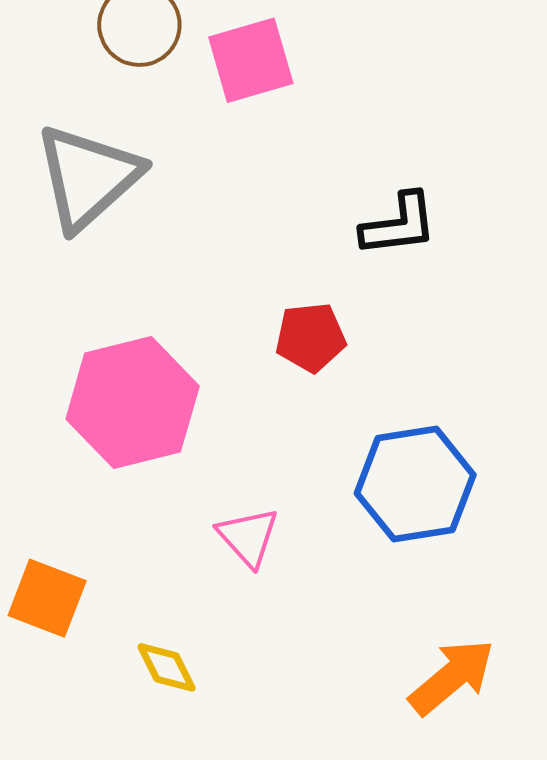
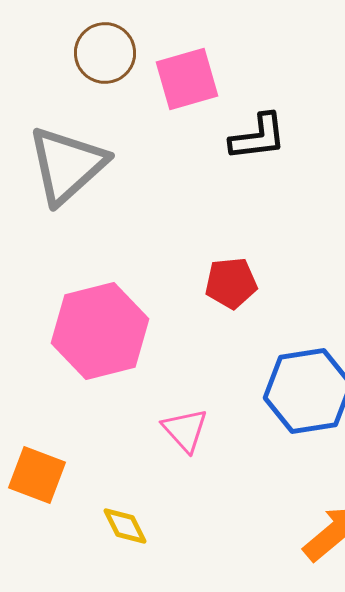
black L-shape: (399, 225) -> (258, 137), moved

